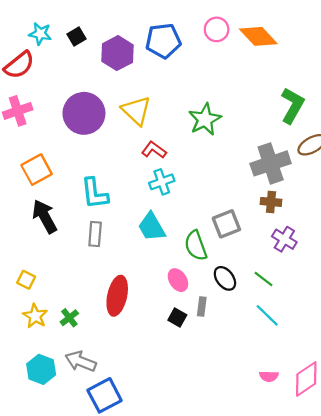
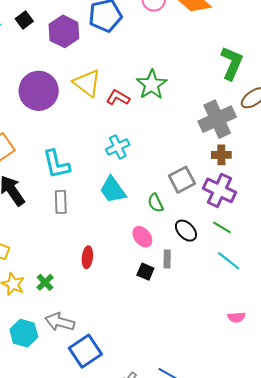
red L-shape: (154, 150) -> (118, 98), moved
purple cross: (284, 239) -> (219, 190), moved, size x1.4
green semicircle: (196, 246) -> (156, 203), size x0.7
red ellipse: (117, 296) -> (87, 257), size x0.6

